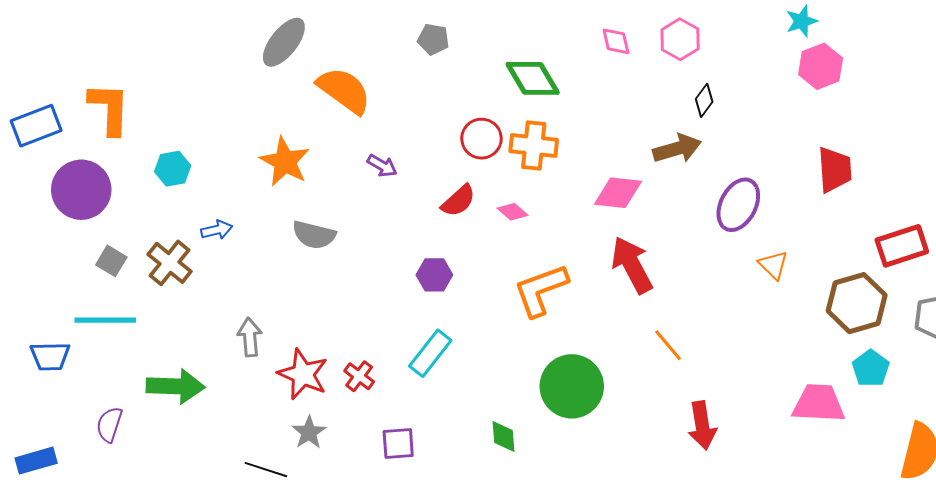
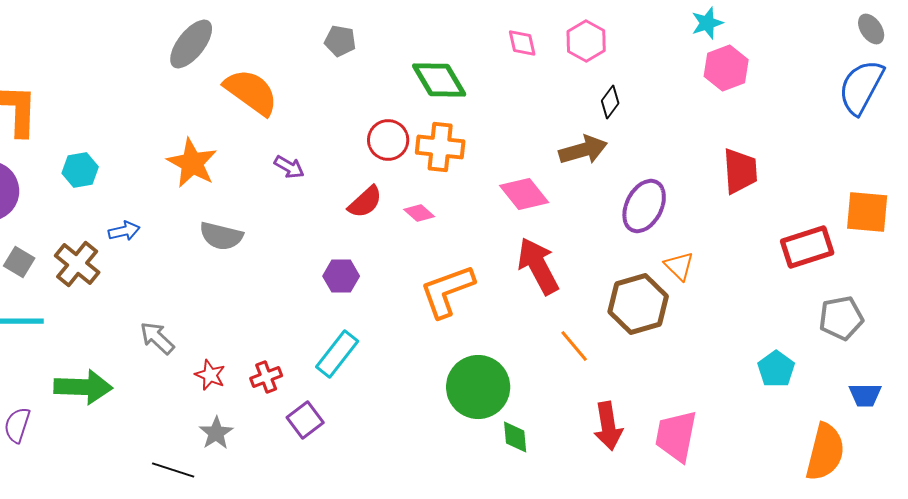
pink diamond: (618, 193) -> (524, 194), turned 45
brown hexagon: (857, 303) -> (638, 304), moved
gray arrow: (250, 337) -> (157, 338), turned -42
red star: (303, 374) -> (210, 375), size x0.6
red cross: (359, 376) -> (266, 377), turned 32
pink trapezoid: (819, 403) -> (676, 436), moved, turned -82
green diamond: (504, 436) -> (515, 437), moved
purple square: (398, 444) -> (305, 420), moved, turned -33

